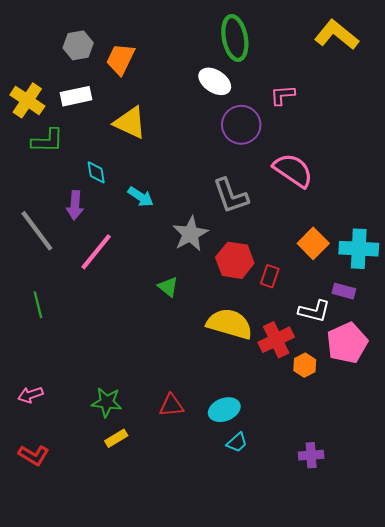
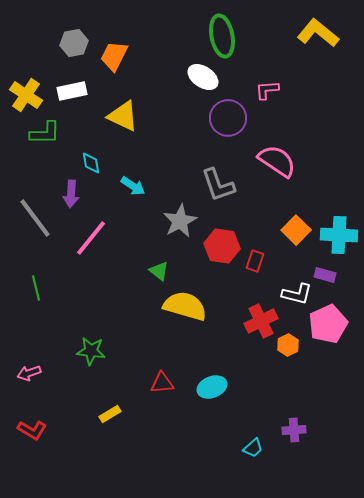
yellow semicircle: (230, 324) -> (185, 306), moved
green star: (107, 402) -> (91, 351), moved
cyan trapezoid: (237, 442) -> (253, 448), moved

